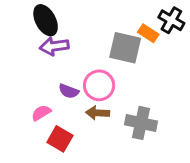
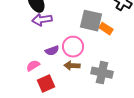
orange rectangle: (148, 33) -> (106, 29), moved
purple semicircle: (69, 91) -> (52, 51), turned -40
red square: (60, 139) -> (46, 84), turned 36

